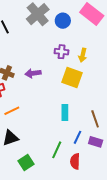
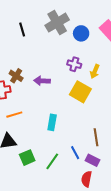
cyan rectangle: (65, 113) -> (52, 122), moved
blue line: (77, 137) -> (75, 153), turned -64
red semicircle: (75, 161) -> (87, 179), moved
green square: (26, 162) -> (27, 158), moved

